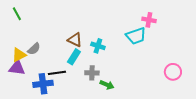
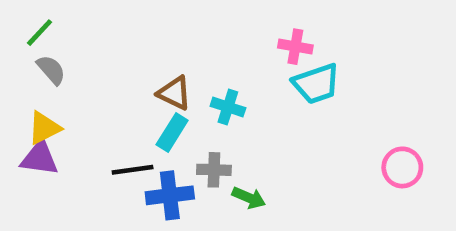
green line: (17, 14) -> (40, 33), turned 72
pink cross: (149, 20) -> (295, 47), moved
gray semicircle: (34, 49) -> (51, 70), moved, turned -88
blue cross: (43, 84) -> (170, 195), moved

